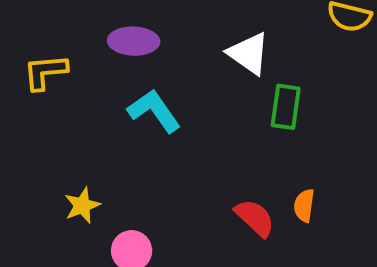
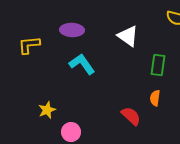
green rectangle: (286, 107) -> (158, 65), moved
orange semicircle: (304, 205) -> (155, 98), moved

